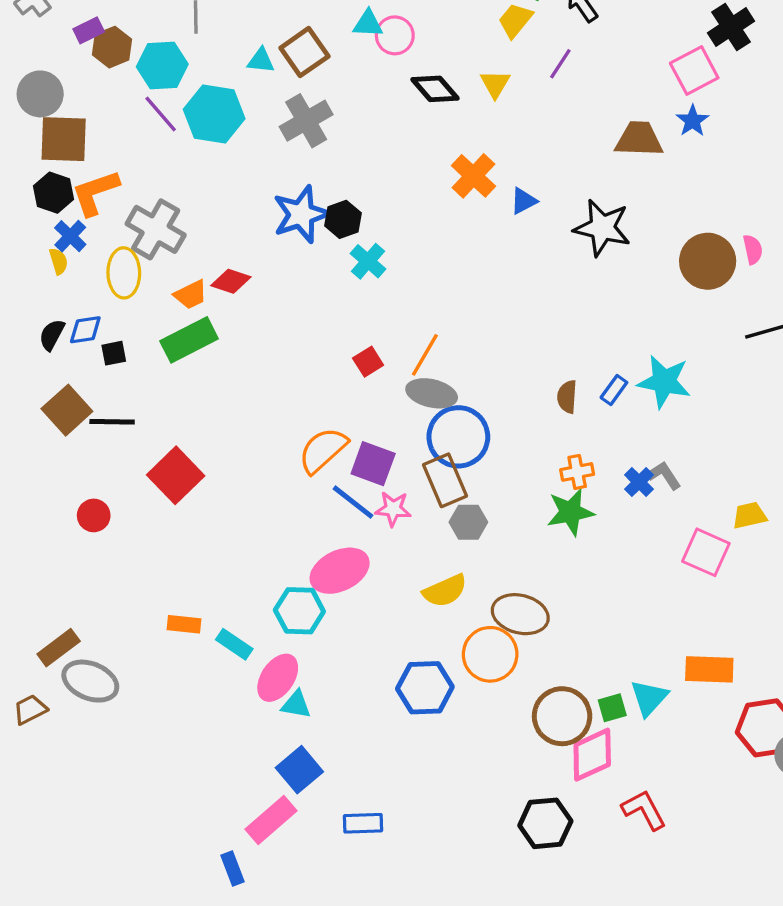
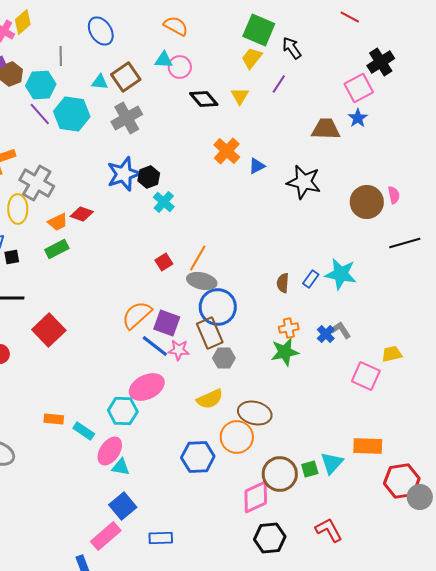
green rectangle: (189, 340) -> (57, 249), size x0.7
pink diamond: (592, 755) -> (256, 497), moved

